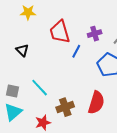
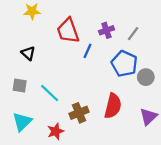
gray square: (13, 91) -> (20, 85), moved

